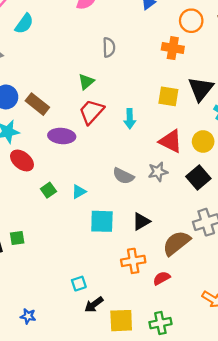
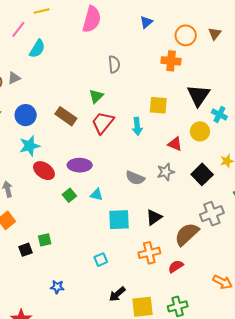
yellow square: (168, 96) -> (158, 105), moved
brown rectangle: (37, 104) -> (66, 116), moved
purple ellipse: (62, 136) -> (80, 165), moved
red triangle: (171, 141) -> (175, 144), size x0.7
yellow circle: (203, 141) -> (200, 131), moved
cyan triangle: (79, 192) -> (97, 195), turned 48
cyan square: (79, 284) -> (101, 260), moved
blue star: (28, 316) -> (57, 287), moved

